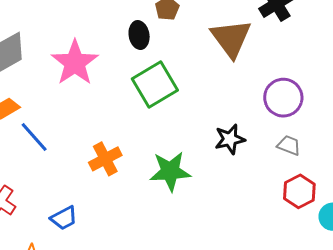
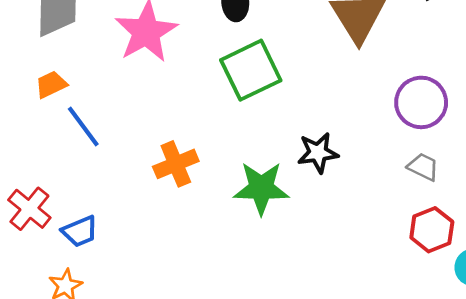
black star: (230, 139) -> (318, 153), moved
blue trapezoid: (64, 218) -> (80, 231), moved

